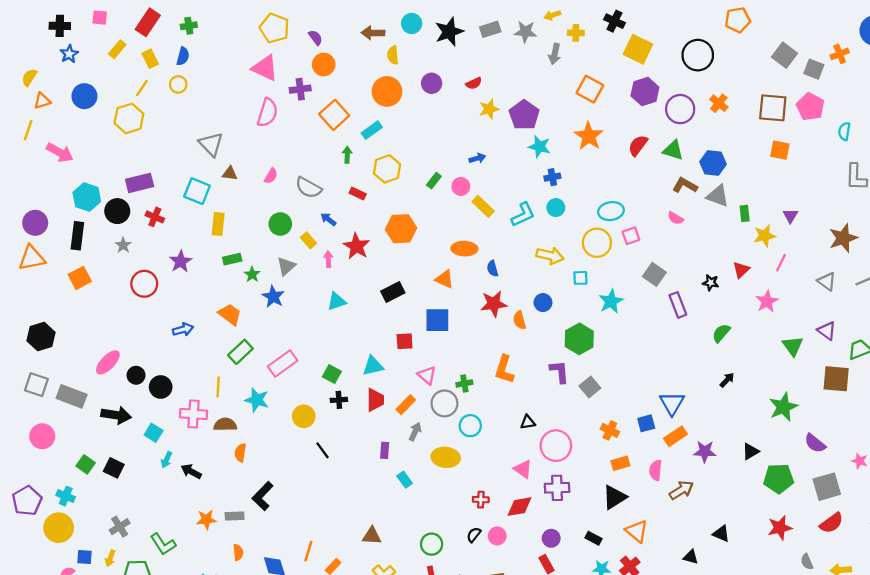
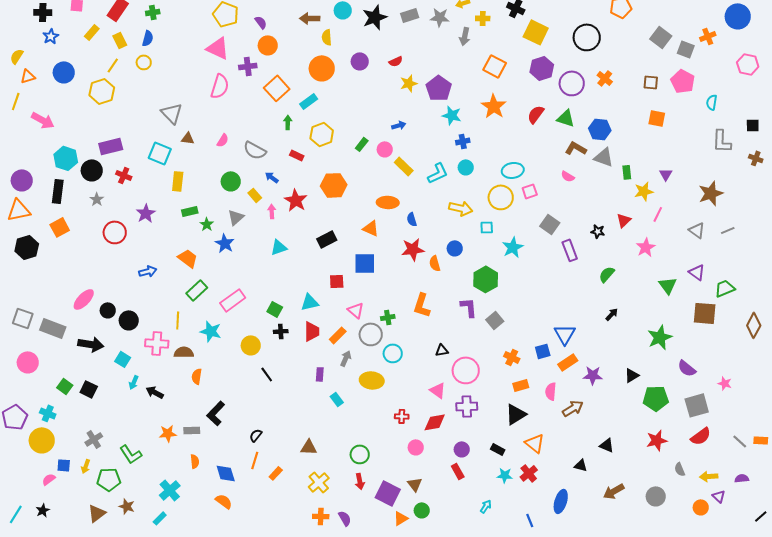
brown square: (773, 108) -> (651, 82), size x0.6
black hexagon: (41, 337) -> (27, 247), moved
black semicircle: (474, 535) -> (256, 435), moved

